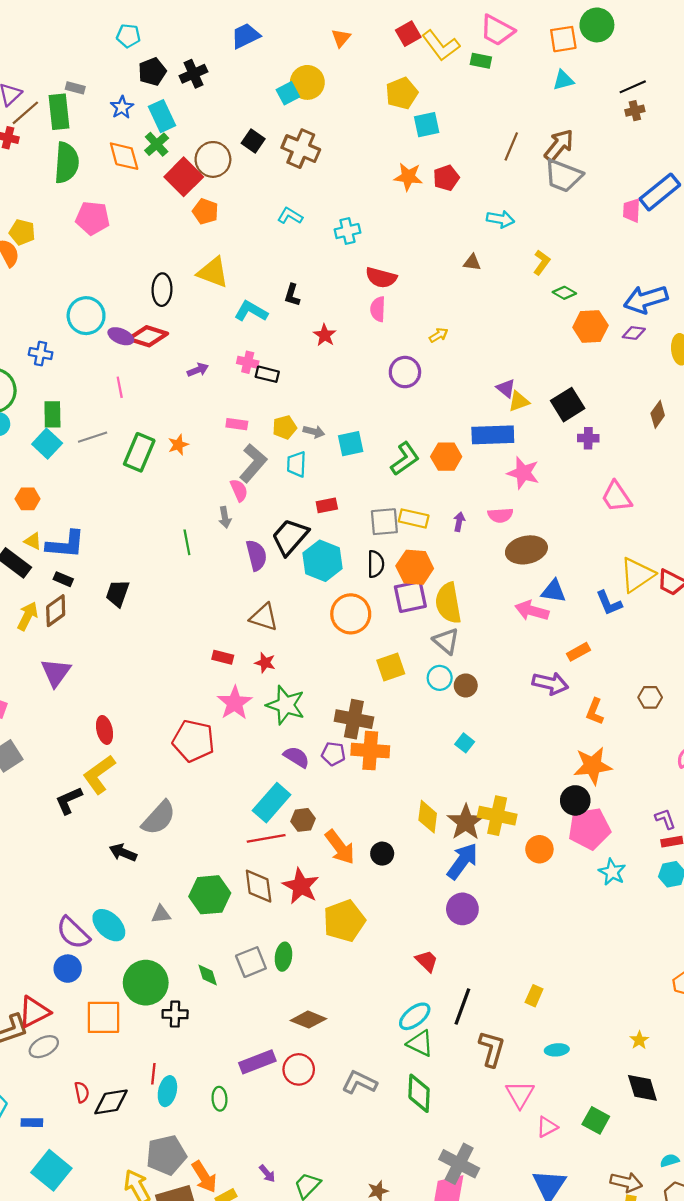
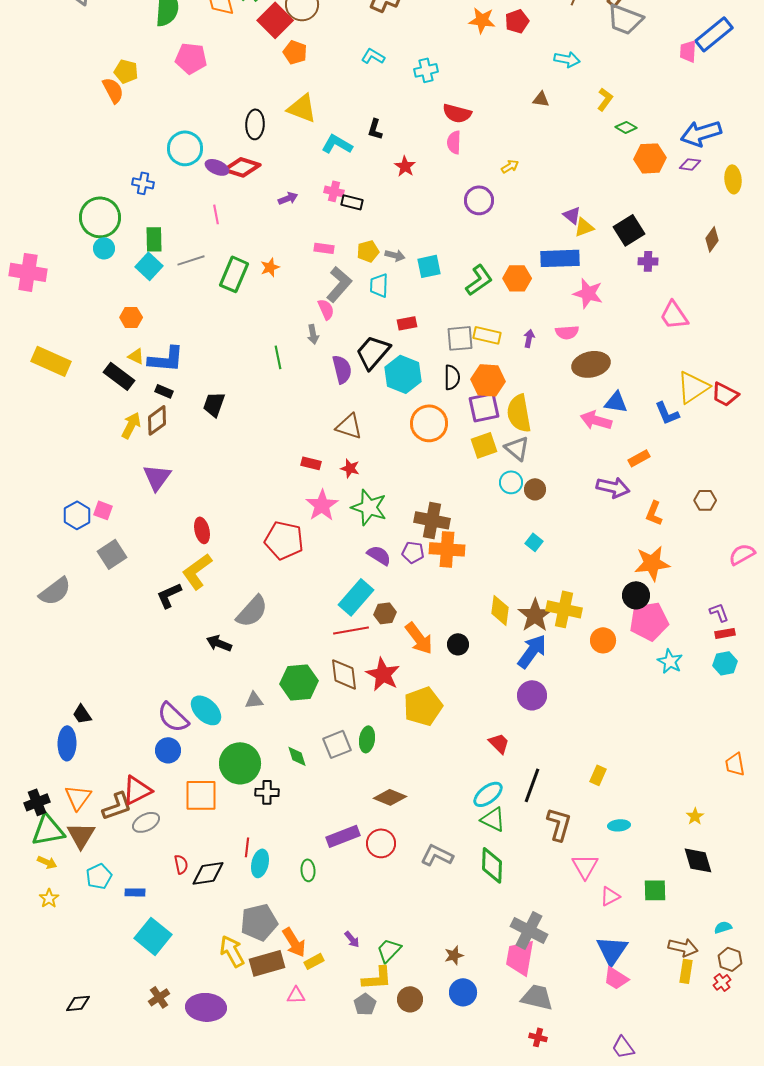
yellow square: (391, 667) -> (484, 445), moved
green square: (596, 1120) -> (655, 890), turned -30

